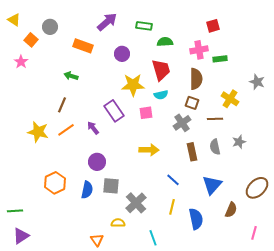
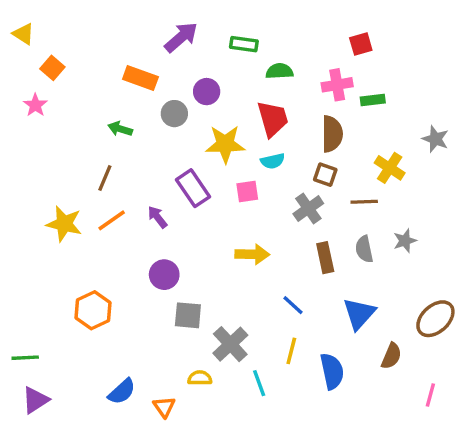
gray circle: (50, 27) -> (174, 114), moved
blue semicircle: (87, 190) -> (122, 392), moved, turned 36
cyan line: (153, 238) -> (259, 383), moved

